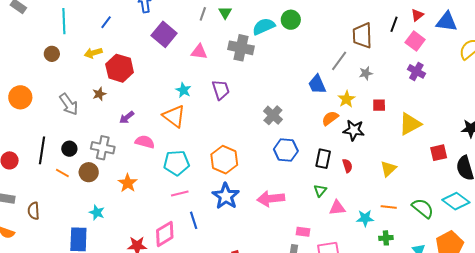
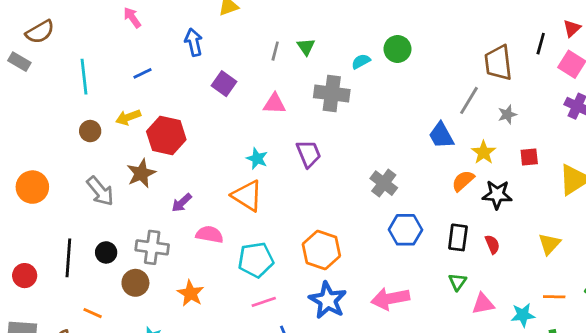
blue line: (106, 22) -> (142, 73), turned 32
cyan semicircle: (264, 26) -> (361, 61), size x0.6
purple square: (164, 34) -> (224, 84), size x0.7
brown circle: (52, 54) -> (90, 131), moved
brown star: (99, 94) -> (141, 173), size x1.5
orange line: (62, 173) -> (93, 313), moved

